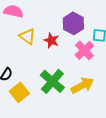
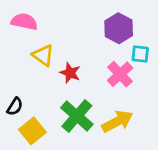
purple hexagon: (73, 23) -> (119, 28), moved
red star: (51, 40) -> (70, 73), moved

